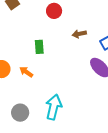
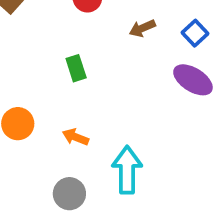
orange arrow: (26, 72) -> (76, 137), moved

